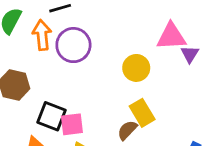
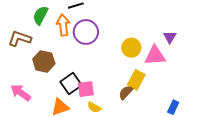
pink triangle: (171, 36) -> (155, 56), moved
yellow rectangle: (142, 113) -> (136, 80), turned 60
black square: (51, 116) -> (71, 83), turned 35

